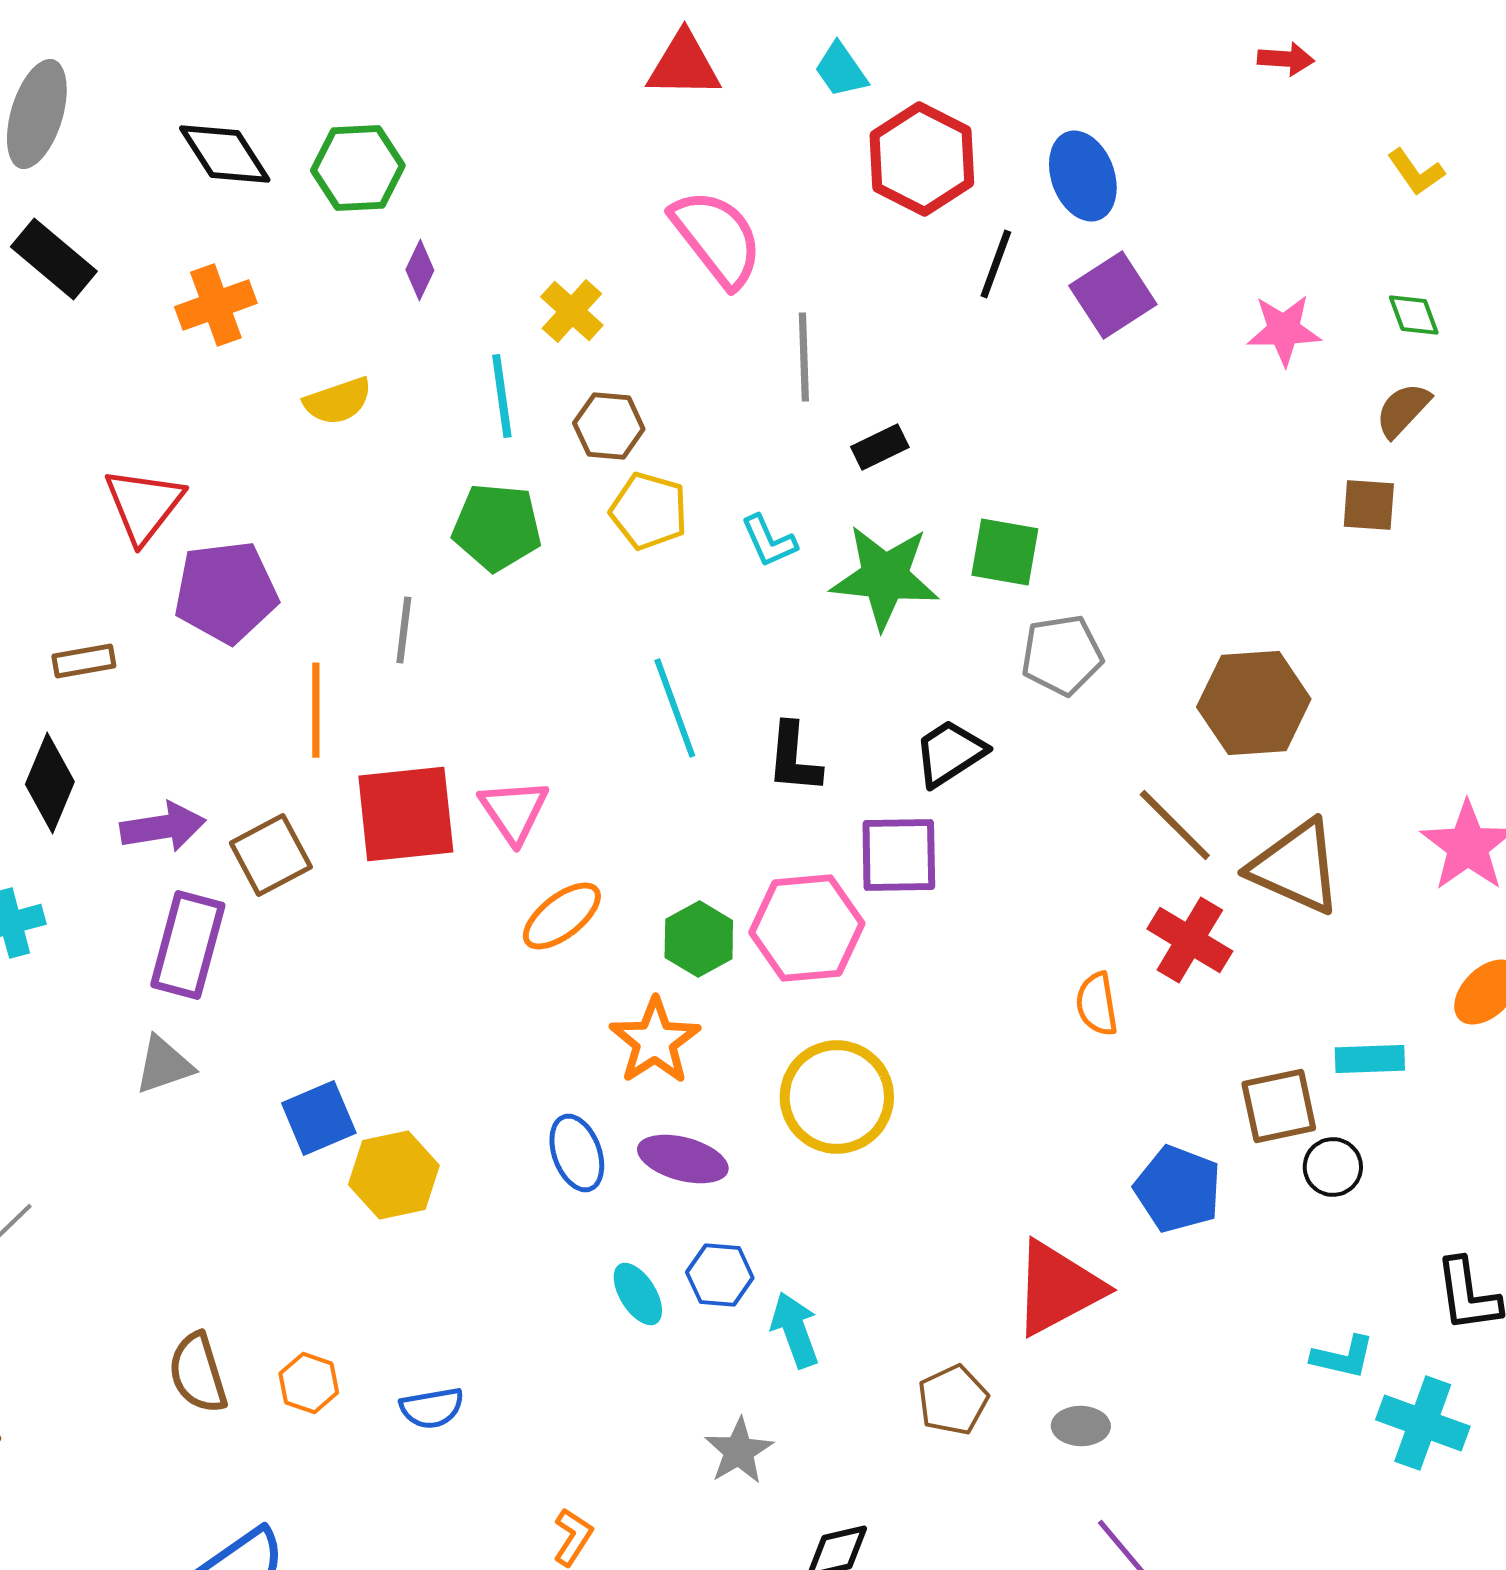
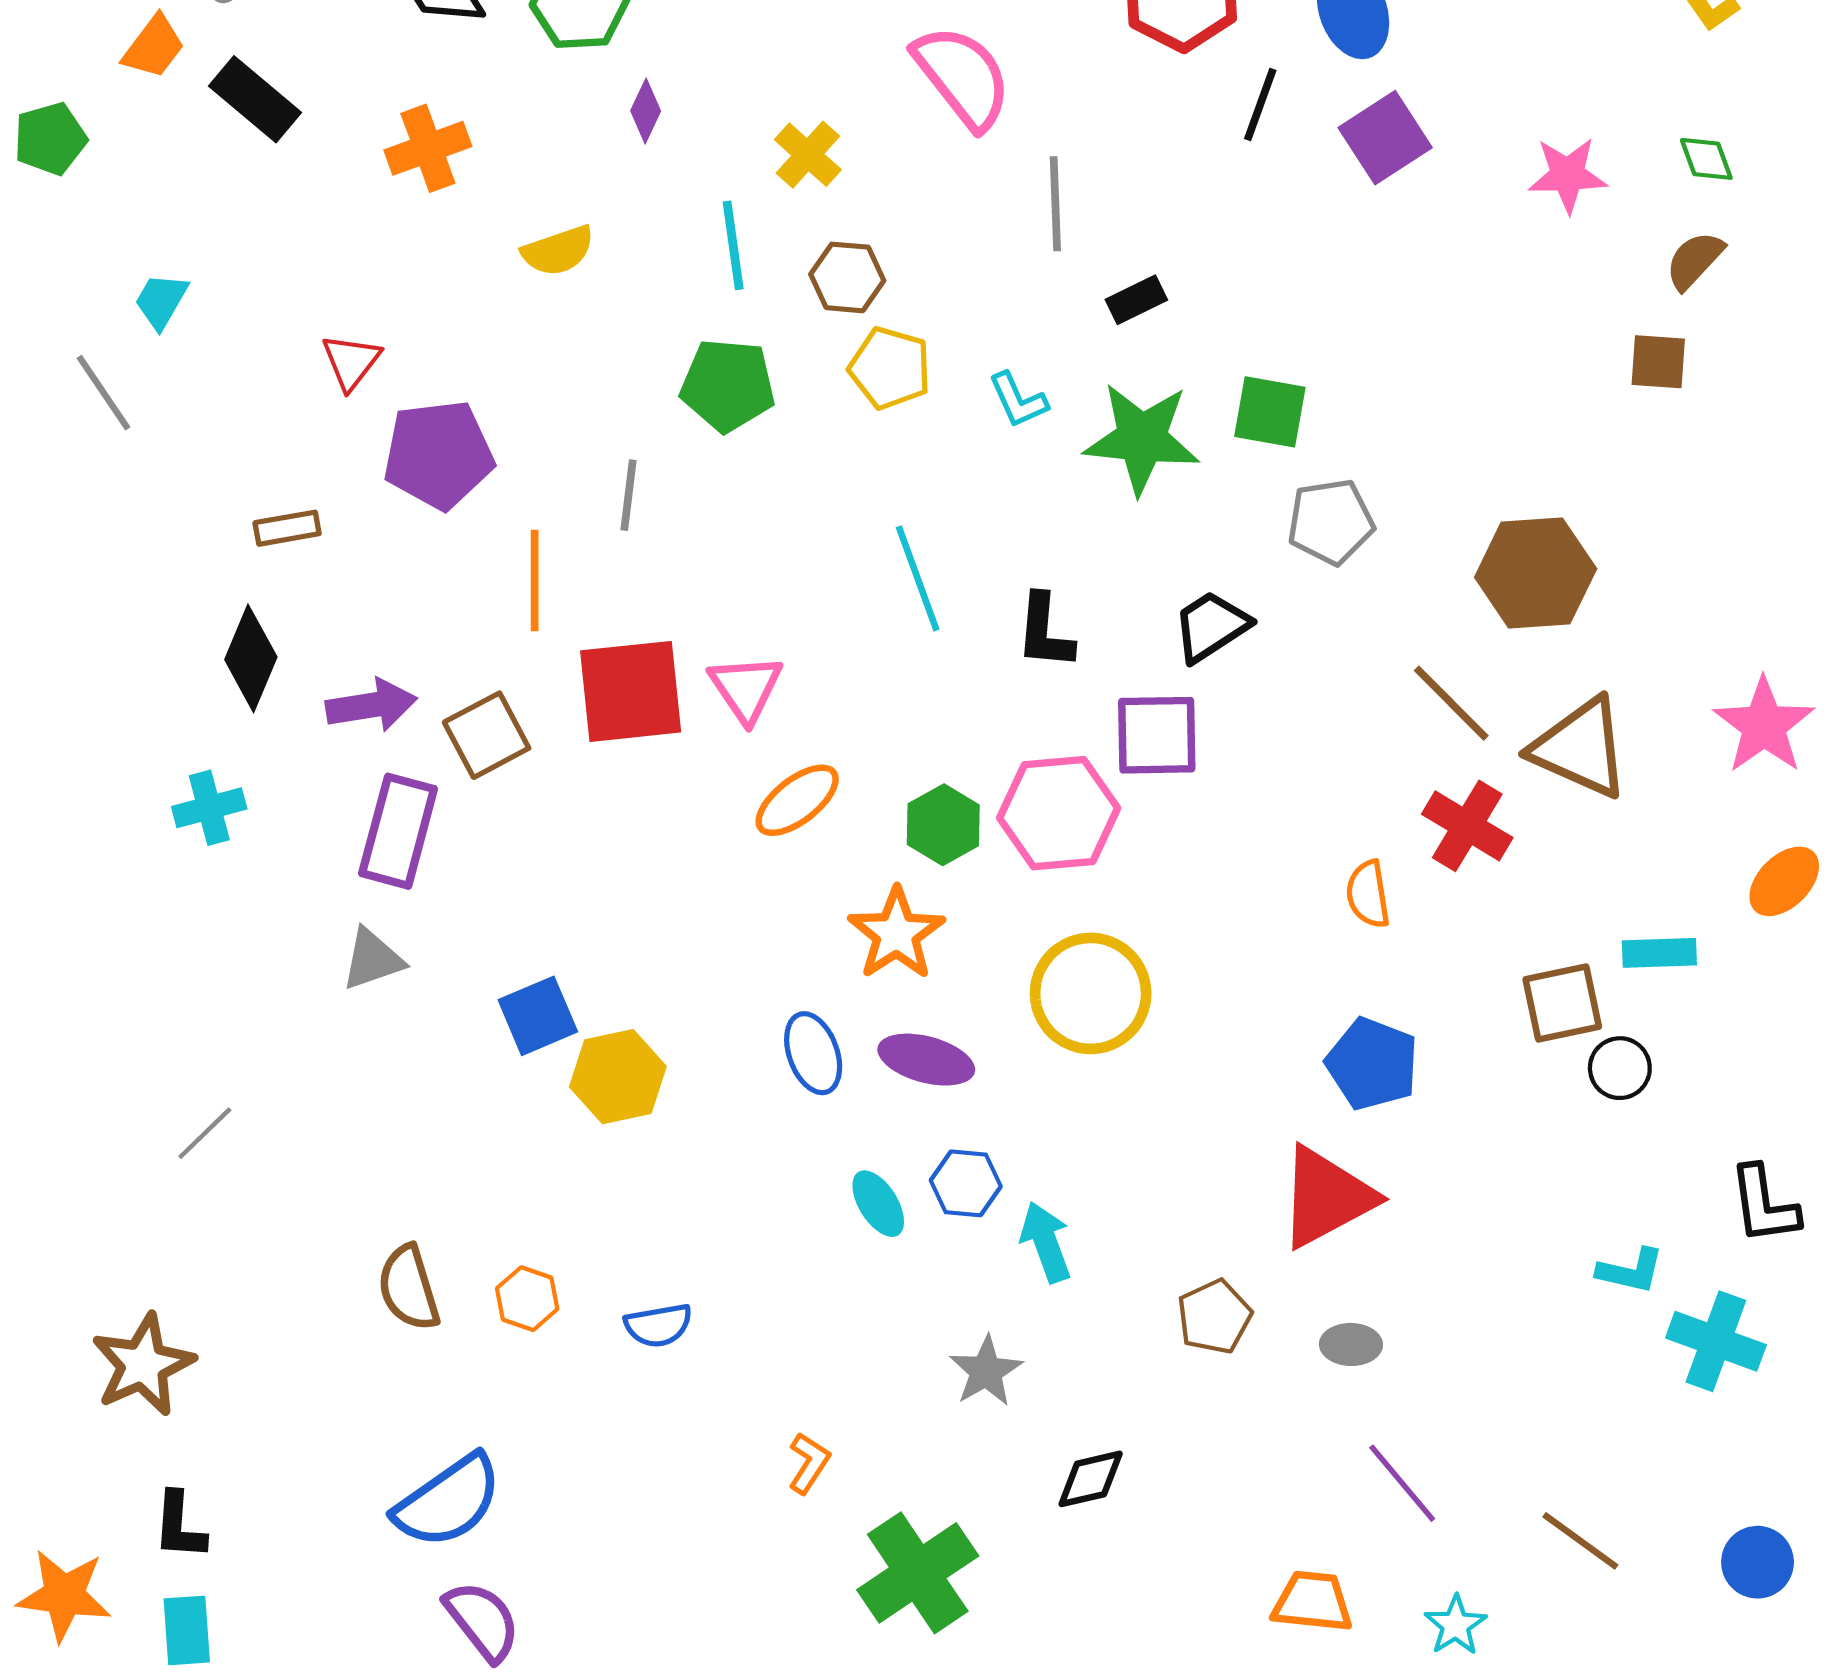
red triangle: (144, 505) -> (351, 362), size x0.7
blue pentagon: (1178, 1189) -> (1372, 1064), moved

